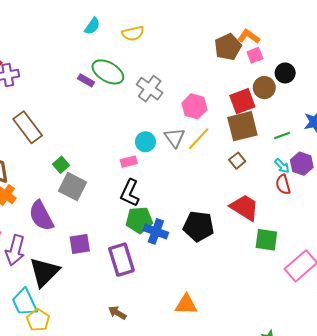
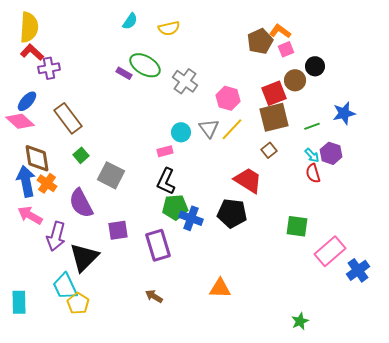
green square: (61, 165) -> (81, 155), moved
red trapezoid: (244, 207) -> (248, 180), moved

